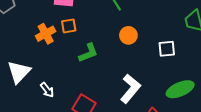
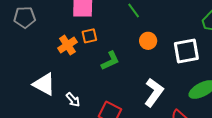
white square: (167, 49) -> (186, 51), size x1.5
white triangle: (19, 72) -> (44, 84), turned -40

